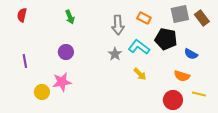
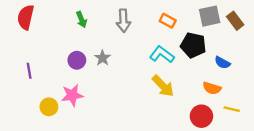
red semicircle: (22, 15) -> (26, 17), size x1.5
gray arrow: (118, 25) -> (123, 21), moved
gray star: (115, 54) -> (102, 58), moved
yellow arrow: (140, 74) -> (163, 86), size x1.5

